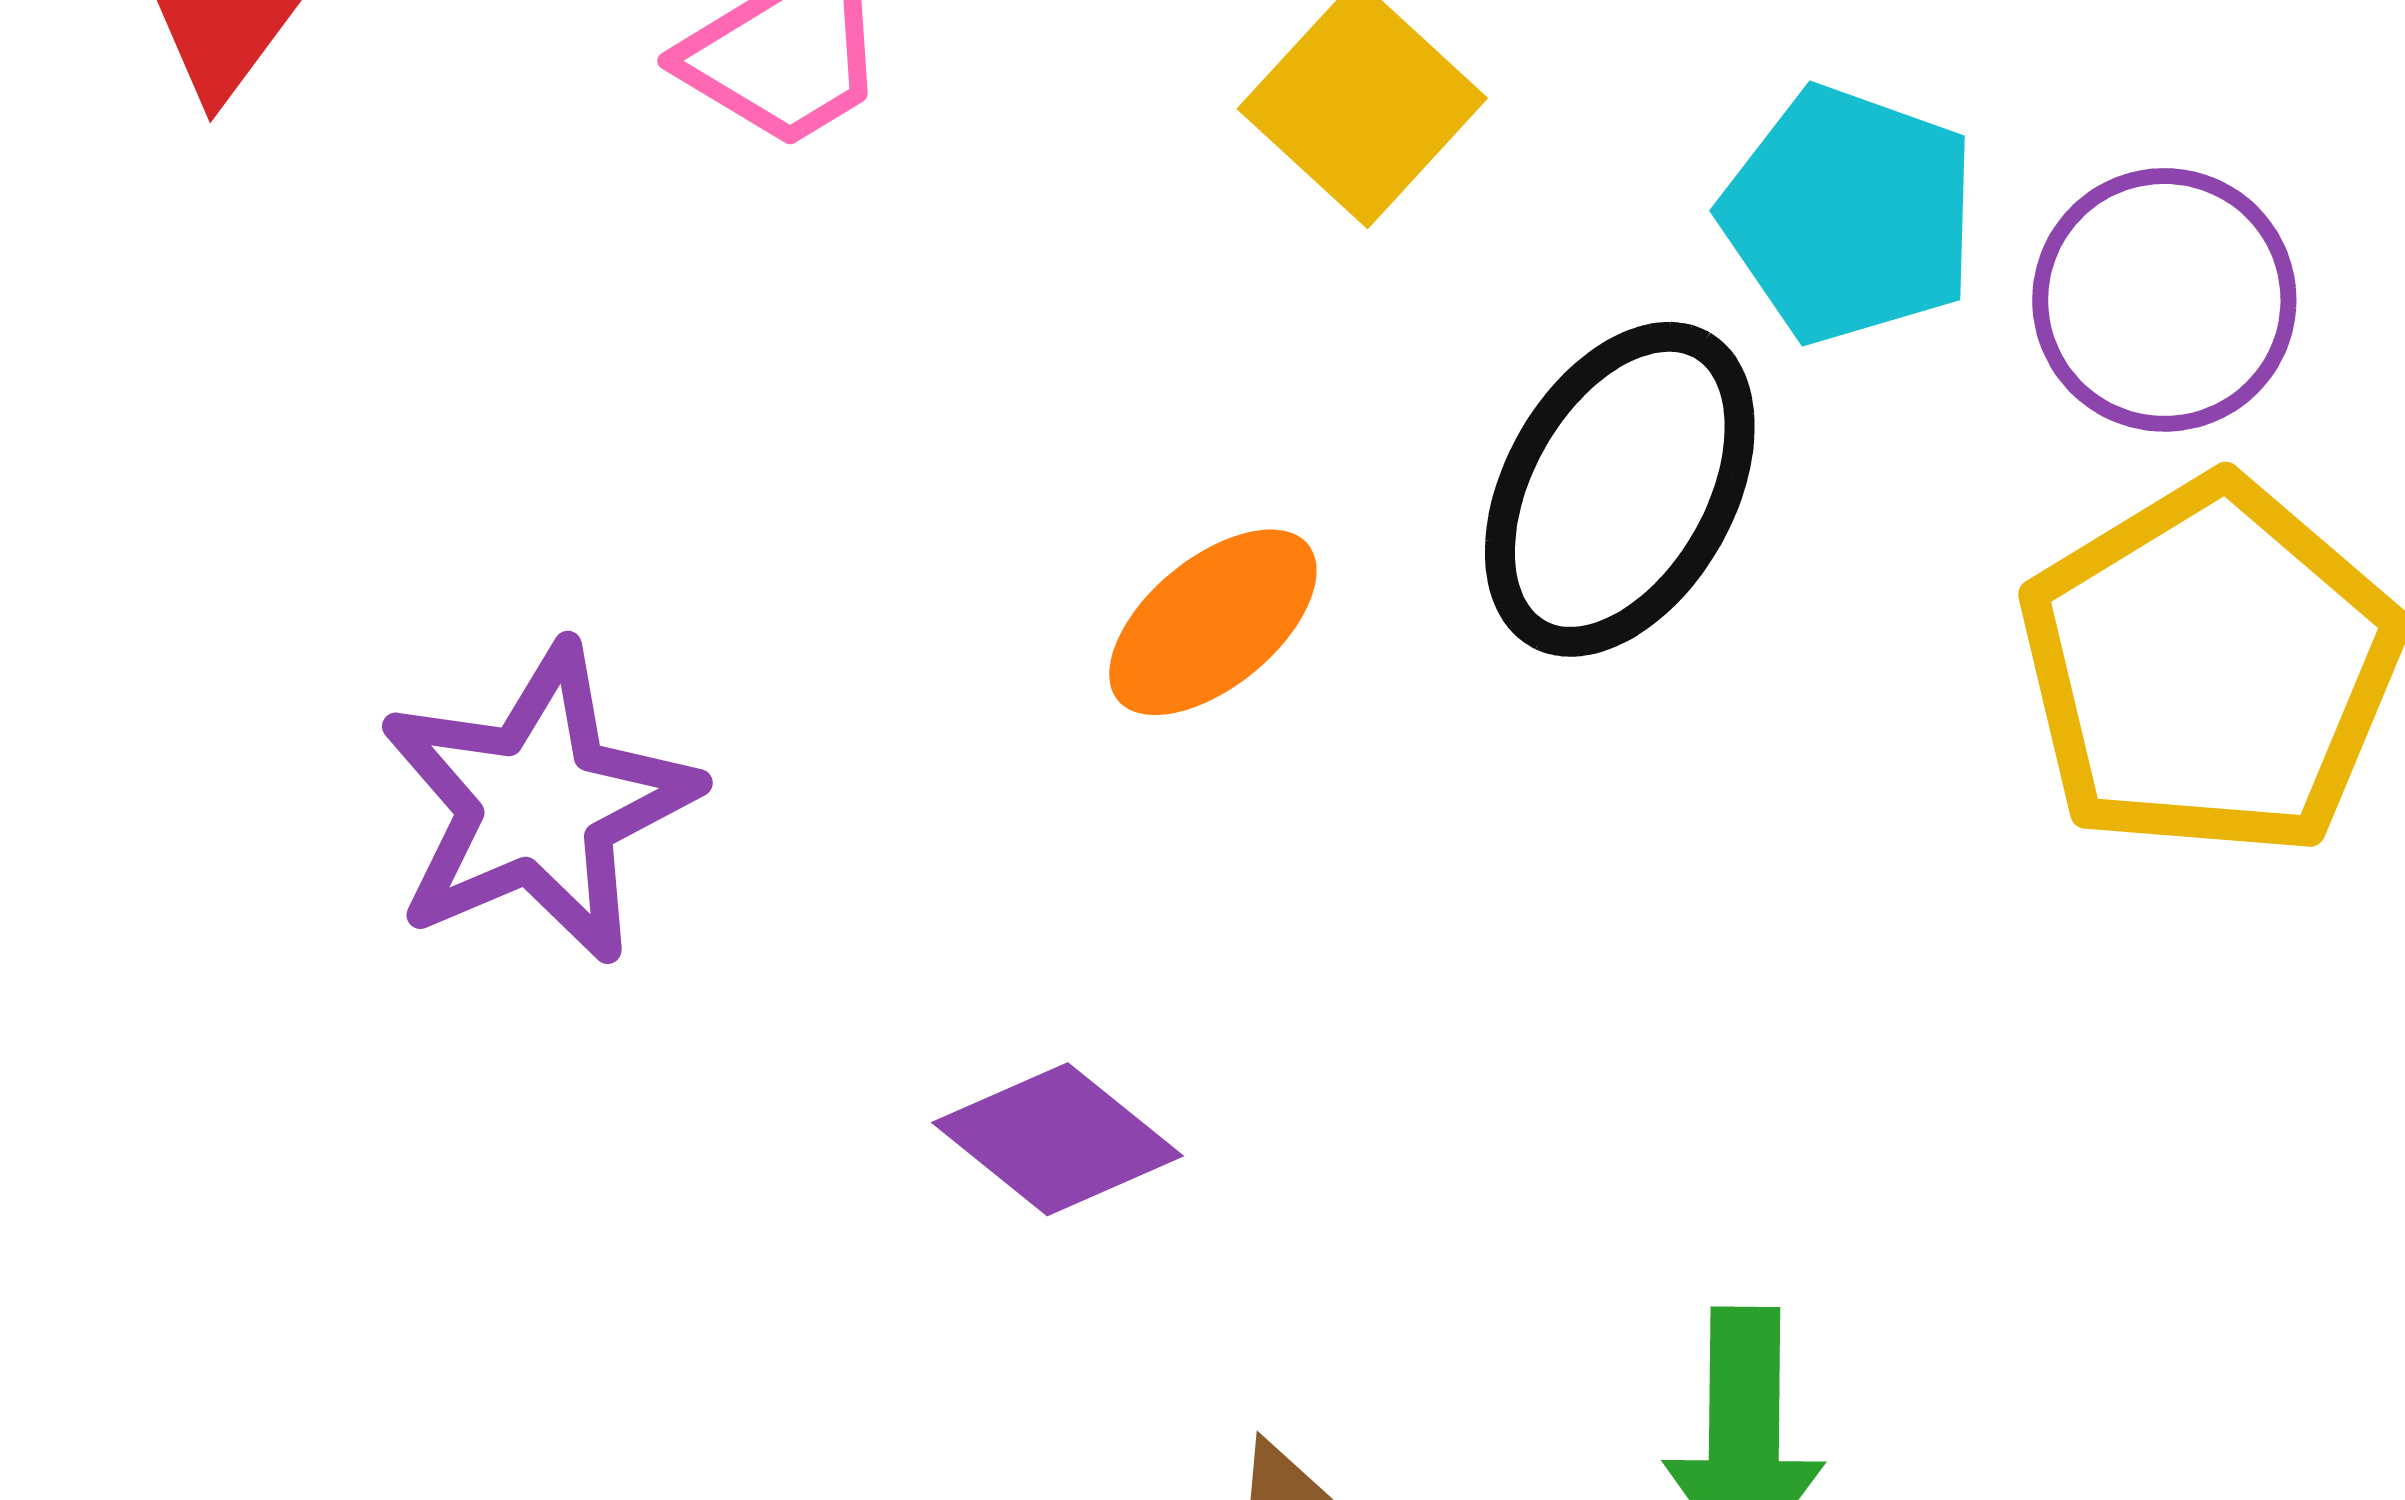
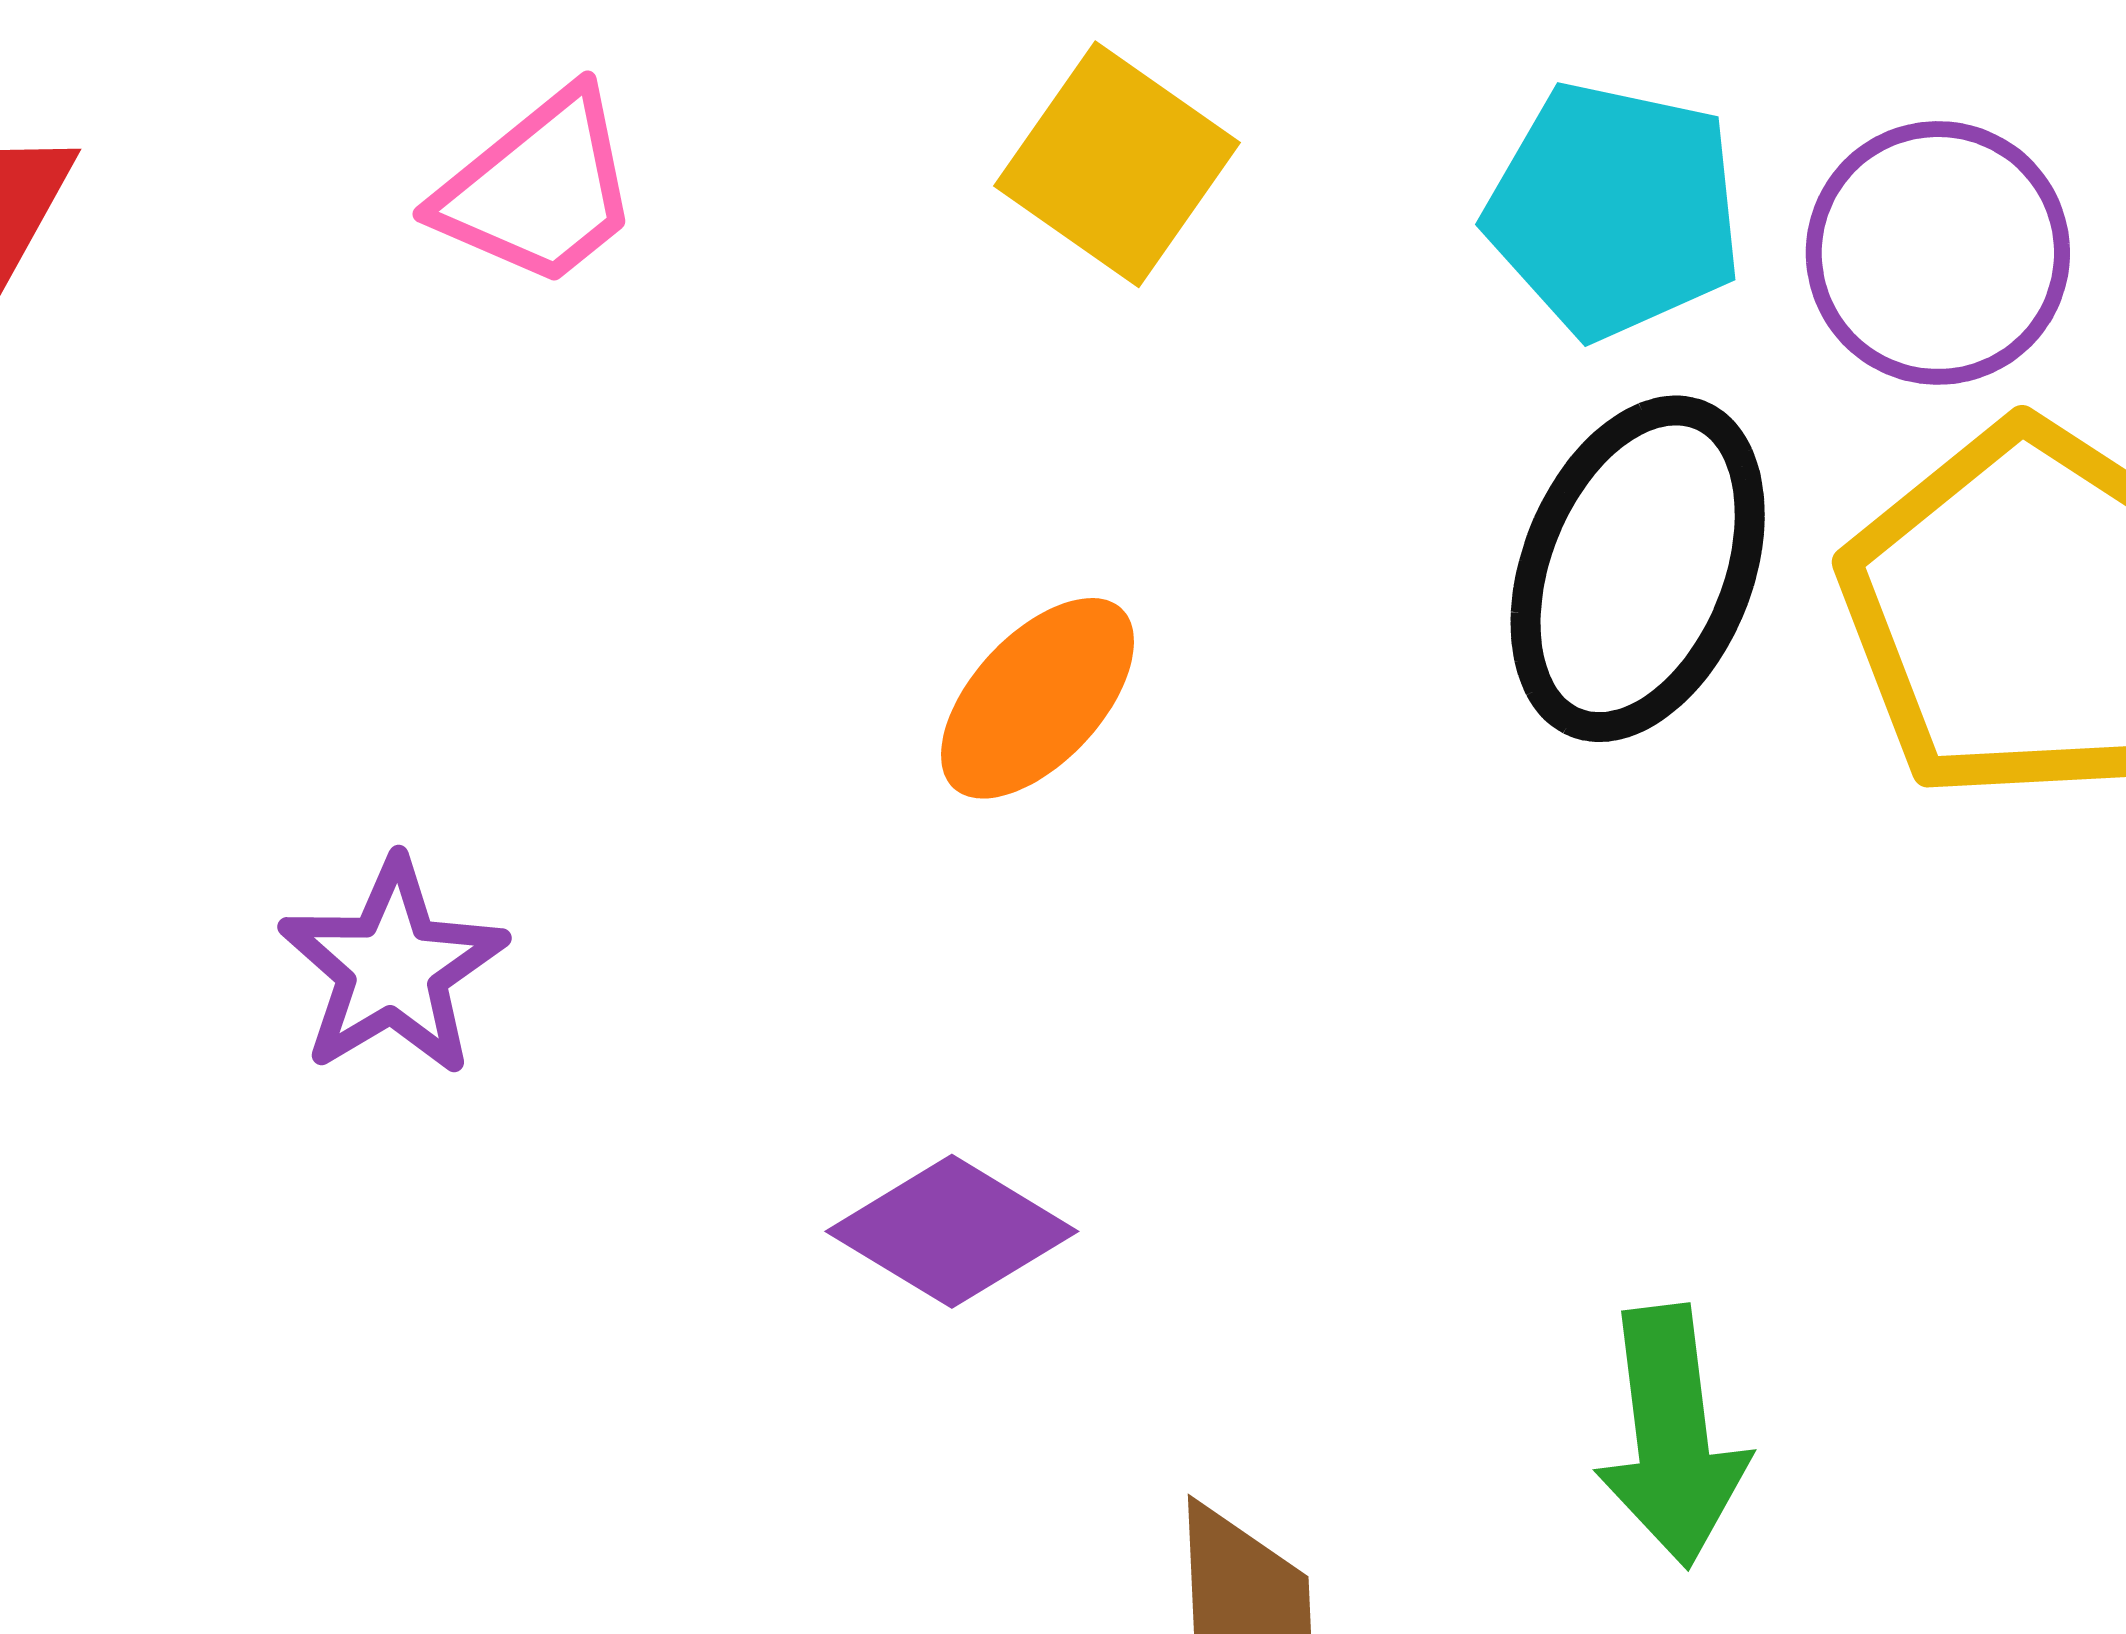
black ellipse: (1620, 489) -> (1638, 569), moved
purple star: (538, 804) -> (393, 967), size x0.7

